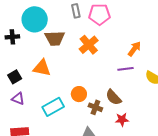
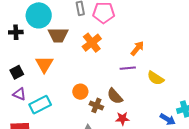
orange triangle: (42, 68) -> (44, 64), turned 48
cyan rectangle: (53, 107) -> (40, 105), moved

